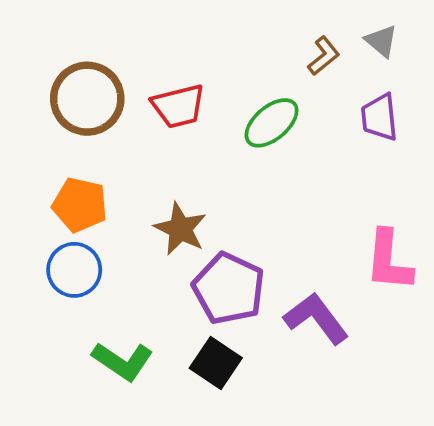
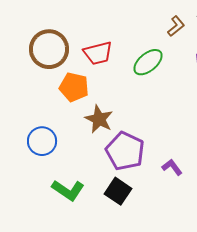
orange pentagon: (80, 205) -> (74, 87), moved
purple L-shape: (316, 318) -> (172, 167), size x0.6

